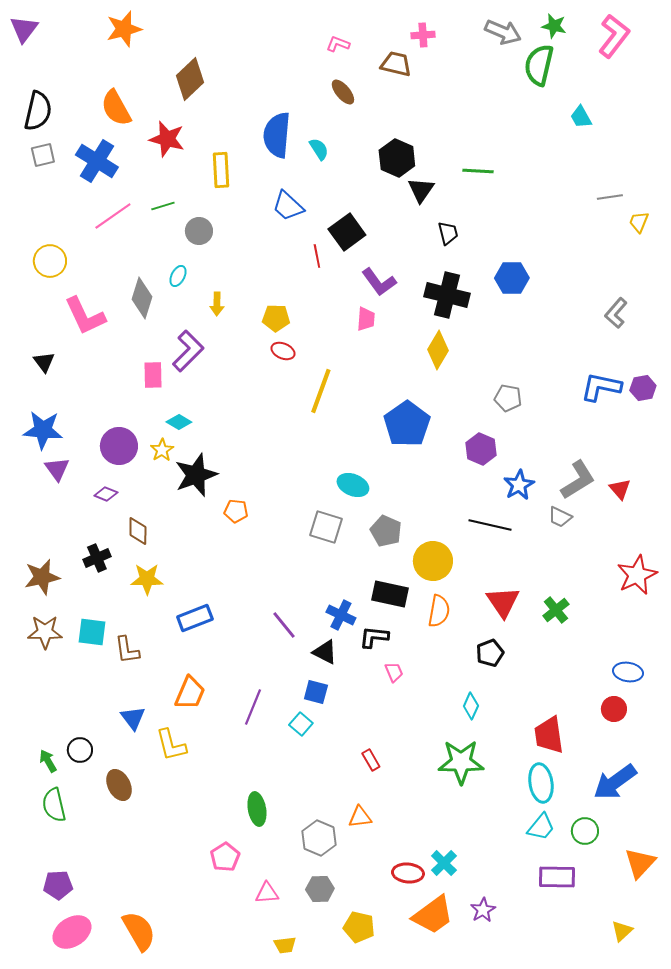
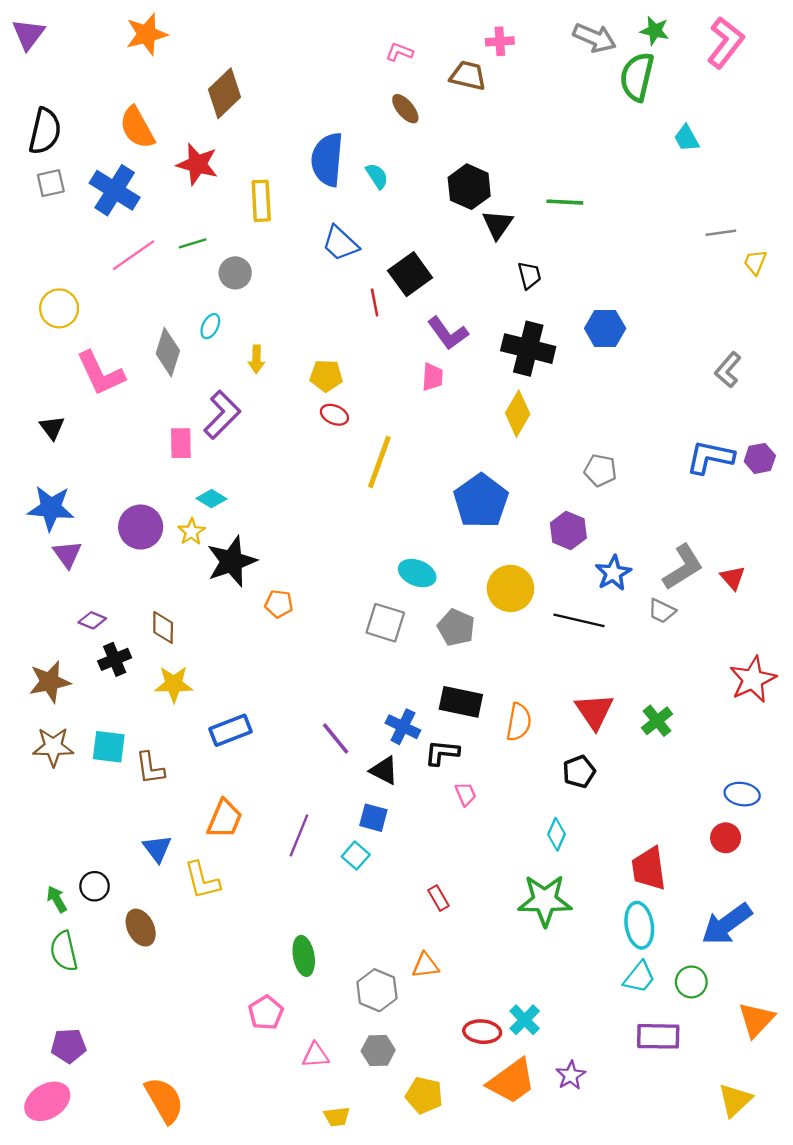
purple diamond: (106, 494) -> (92, 620), moved
yellow circle: (433, 561) -> (510, 588), moved
yellow triangle: (622, 931) -> (735, 1100), size x1.4
pink ellipse: (72, 932) -> (47, 1101), moved

